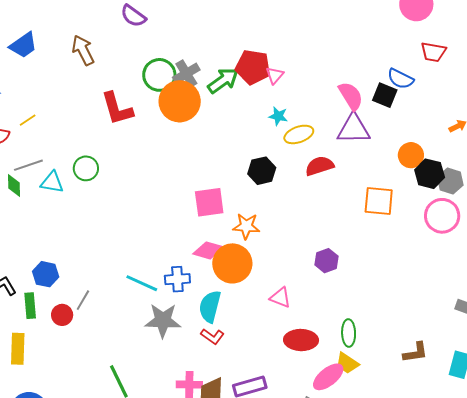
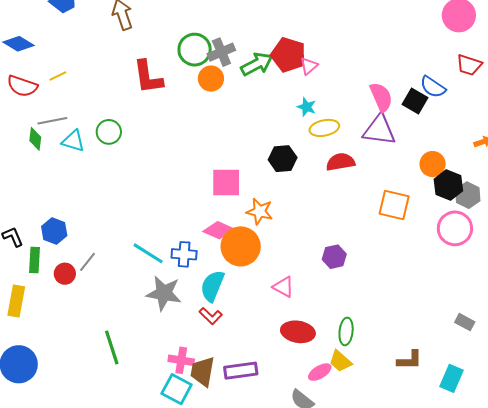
orange circle: (180, 101) -> (211, 79), size x0.6
pink ellipse: (328, 377) -> (320, 372), size x0.7

